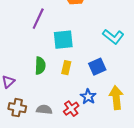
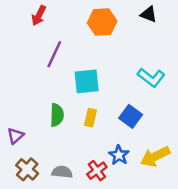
blue square: (97, 67) -> (131, 116), turned -30
yellow arrow: (116, 98) -> (155, 156), turned -110
brown cross: (17, 108) -> (27, 169), turned 30

